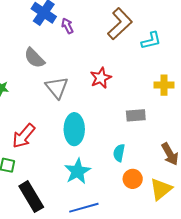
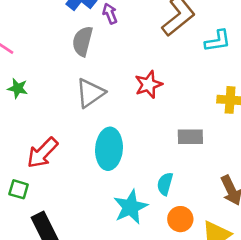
gray semicircle: (34, 58) -> (83, 41), moved, turned 55
gray triangle: (57, 88) -> (90, 93), turned 30
cyan star: (78, 171) -> (131, 207), moved

